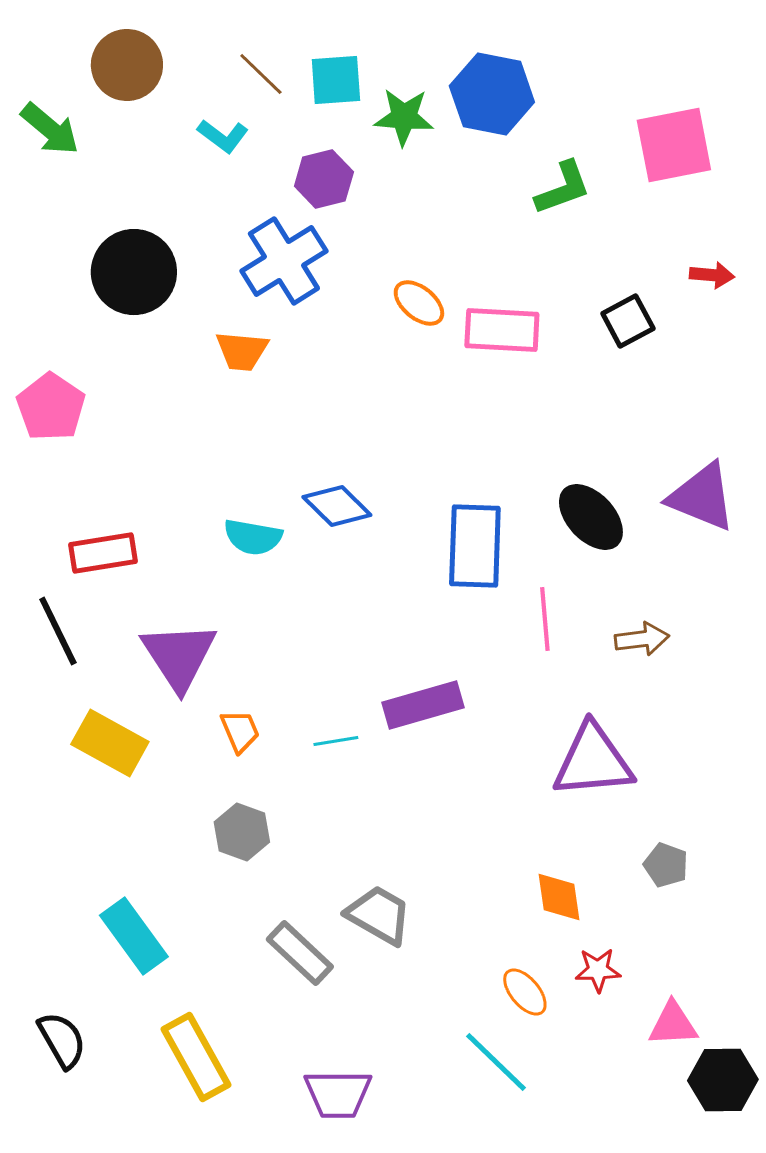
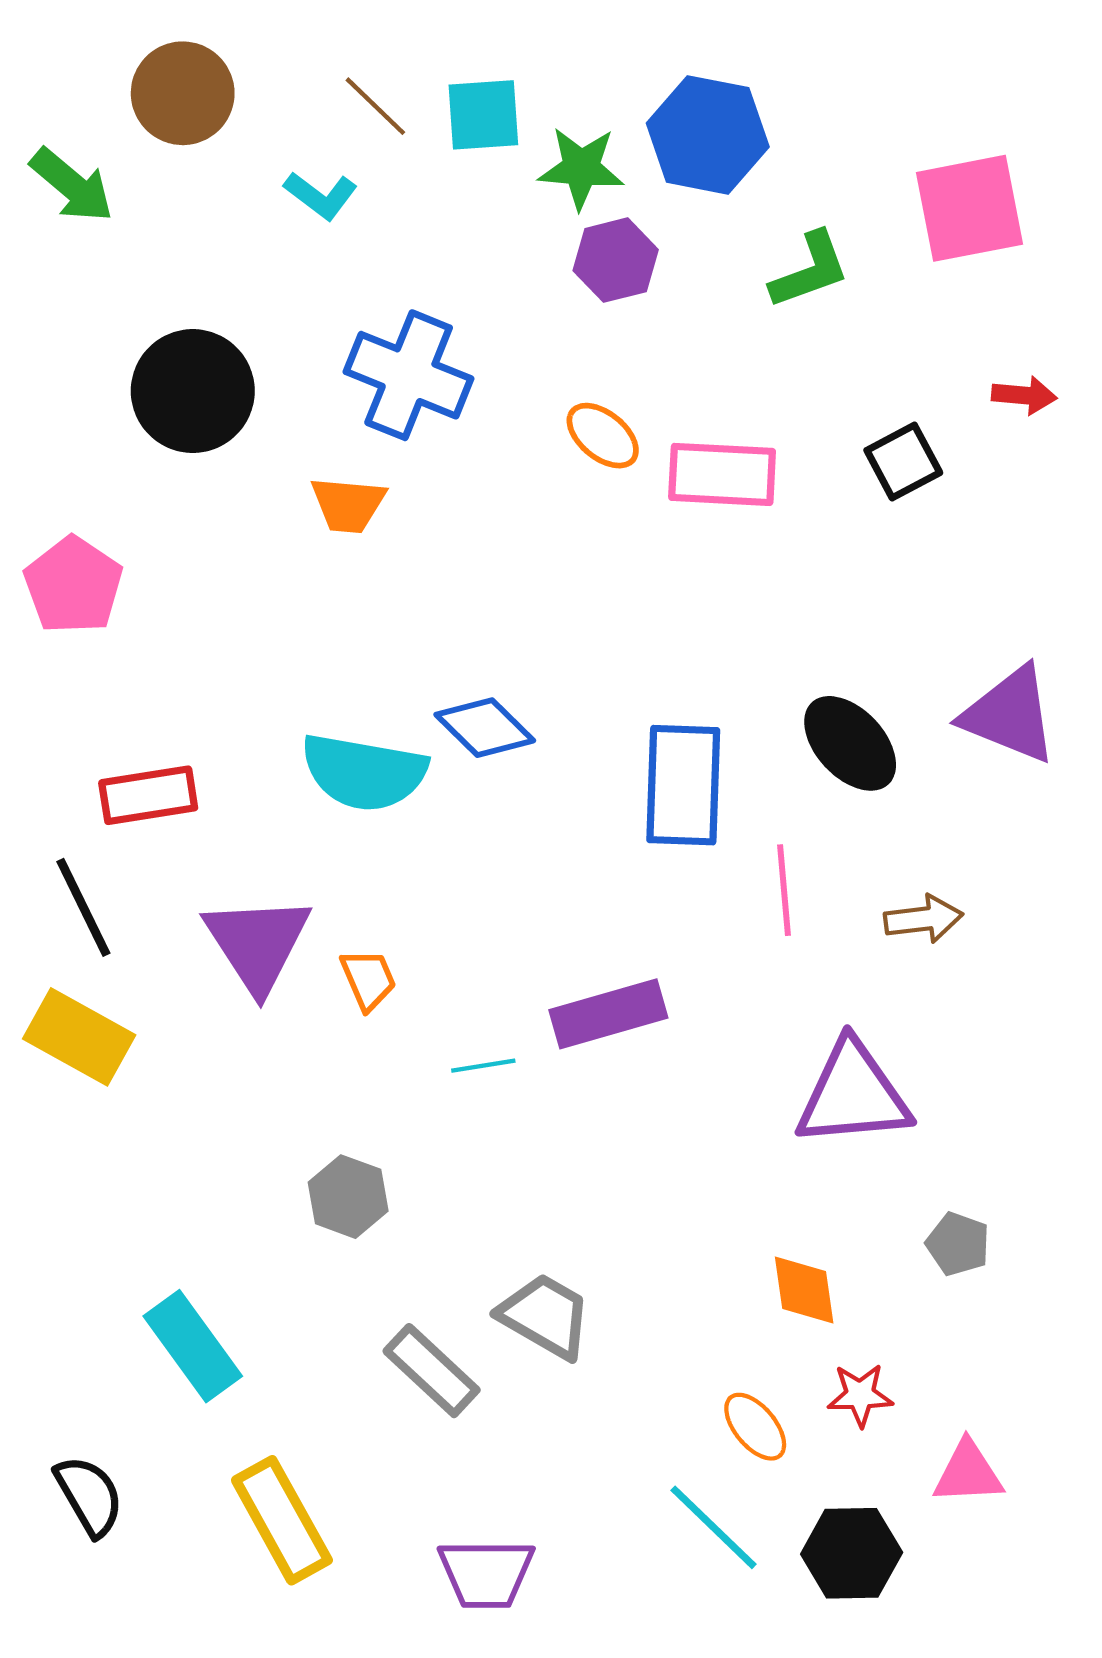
purple hexagon: (324, 179) -> (616, 260), moved
blue cross: (284, 261) -> (409, 375), turned -36
cyan semicircle: (253, 537) -> (364, 772), size x1.5
orange trapezoid: (240, 731) -> (368, 979), moved
yellow rectangle: (110, 743) -> (79, 1037), moved
black hexagon: (723, 1080) -> (852, 1553), moved

